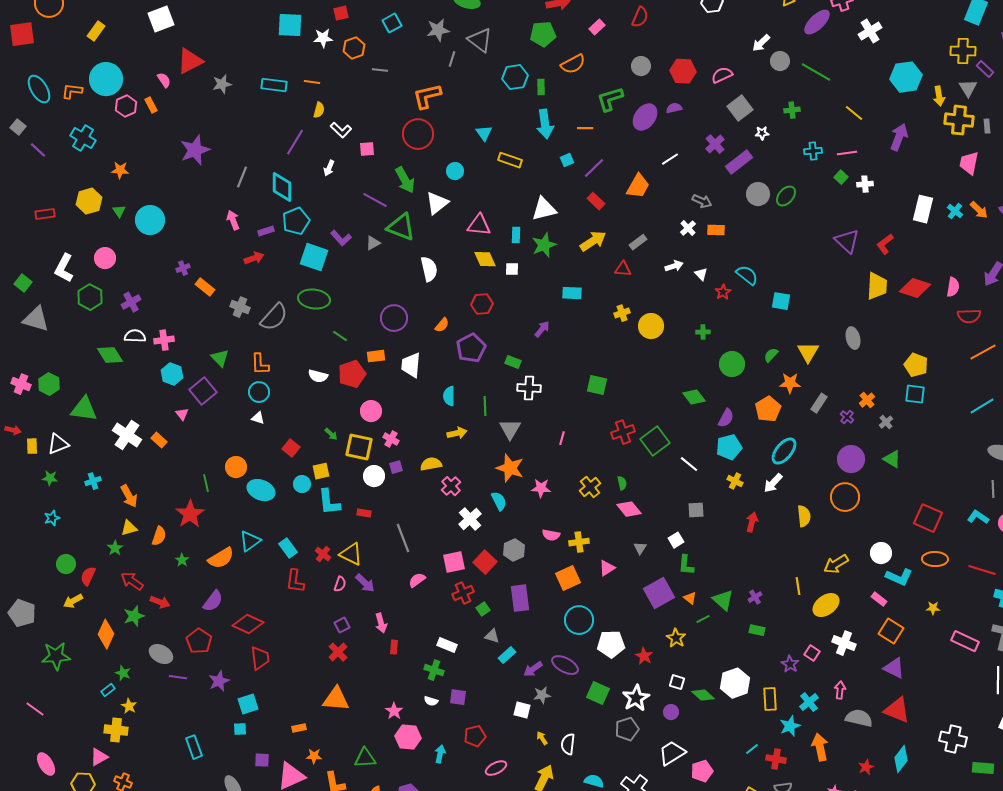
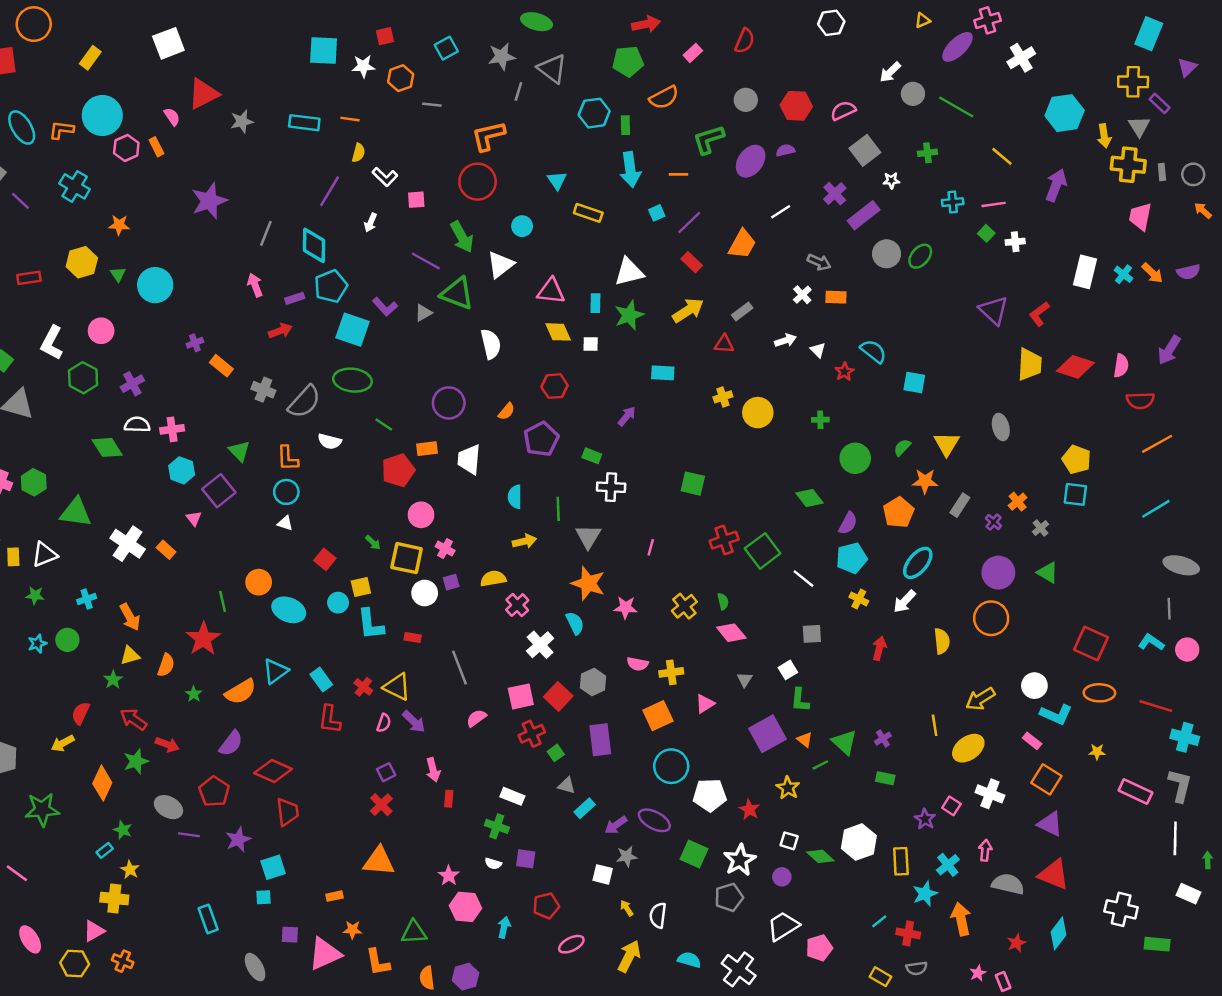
white semicircle: (318, 376) -> (330, 441), moved
green circle: (66, 564) -> (67, 640), moved

